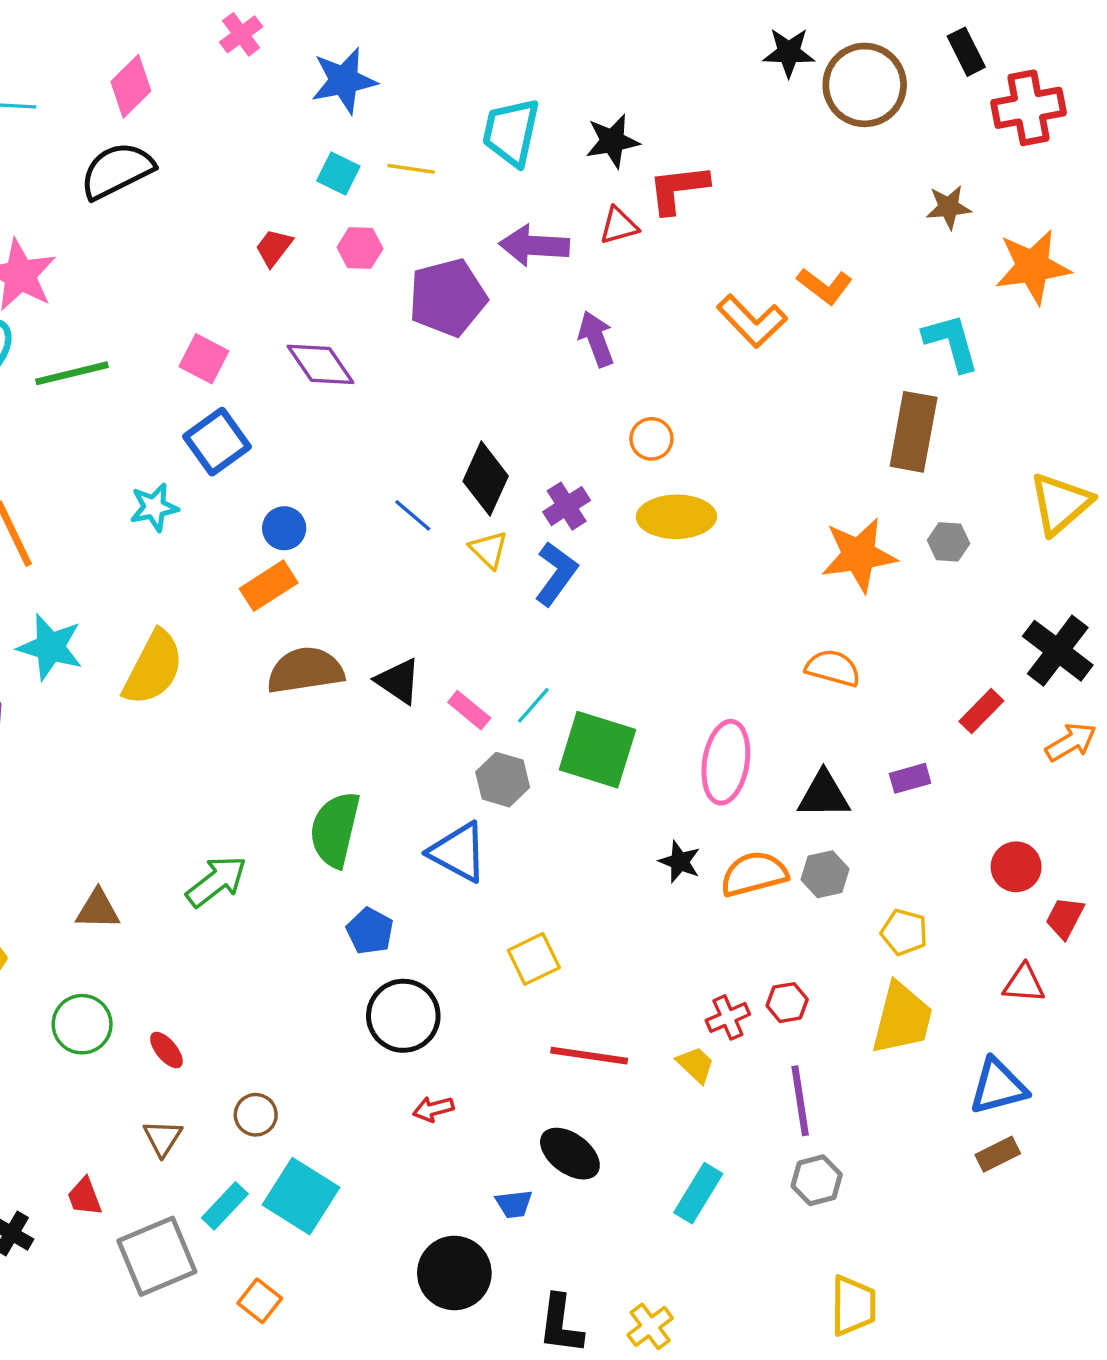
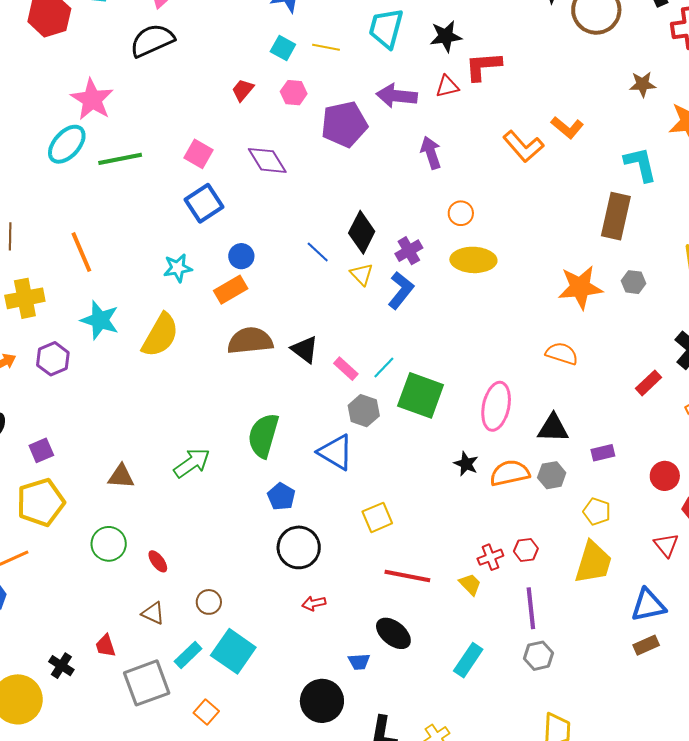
cyan star: (154, 507) -> (178, 268), moved
purple rectangle: (910, 778) -> (603, 453), moved
red triangle: (1024, 984) -> (666, 545), turned 44
brown triangle: (163, 1138) -> (153, 613), turned -40

